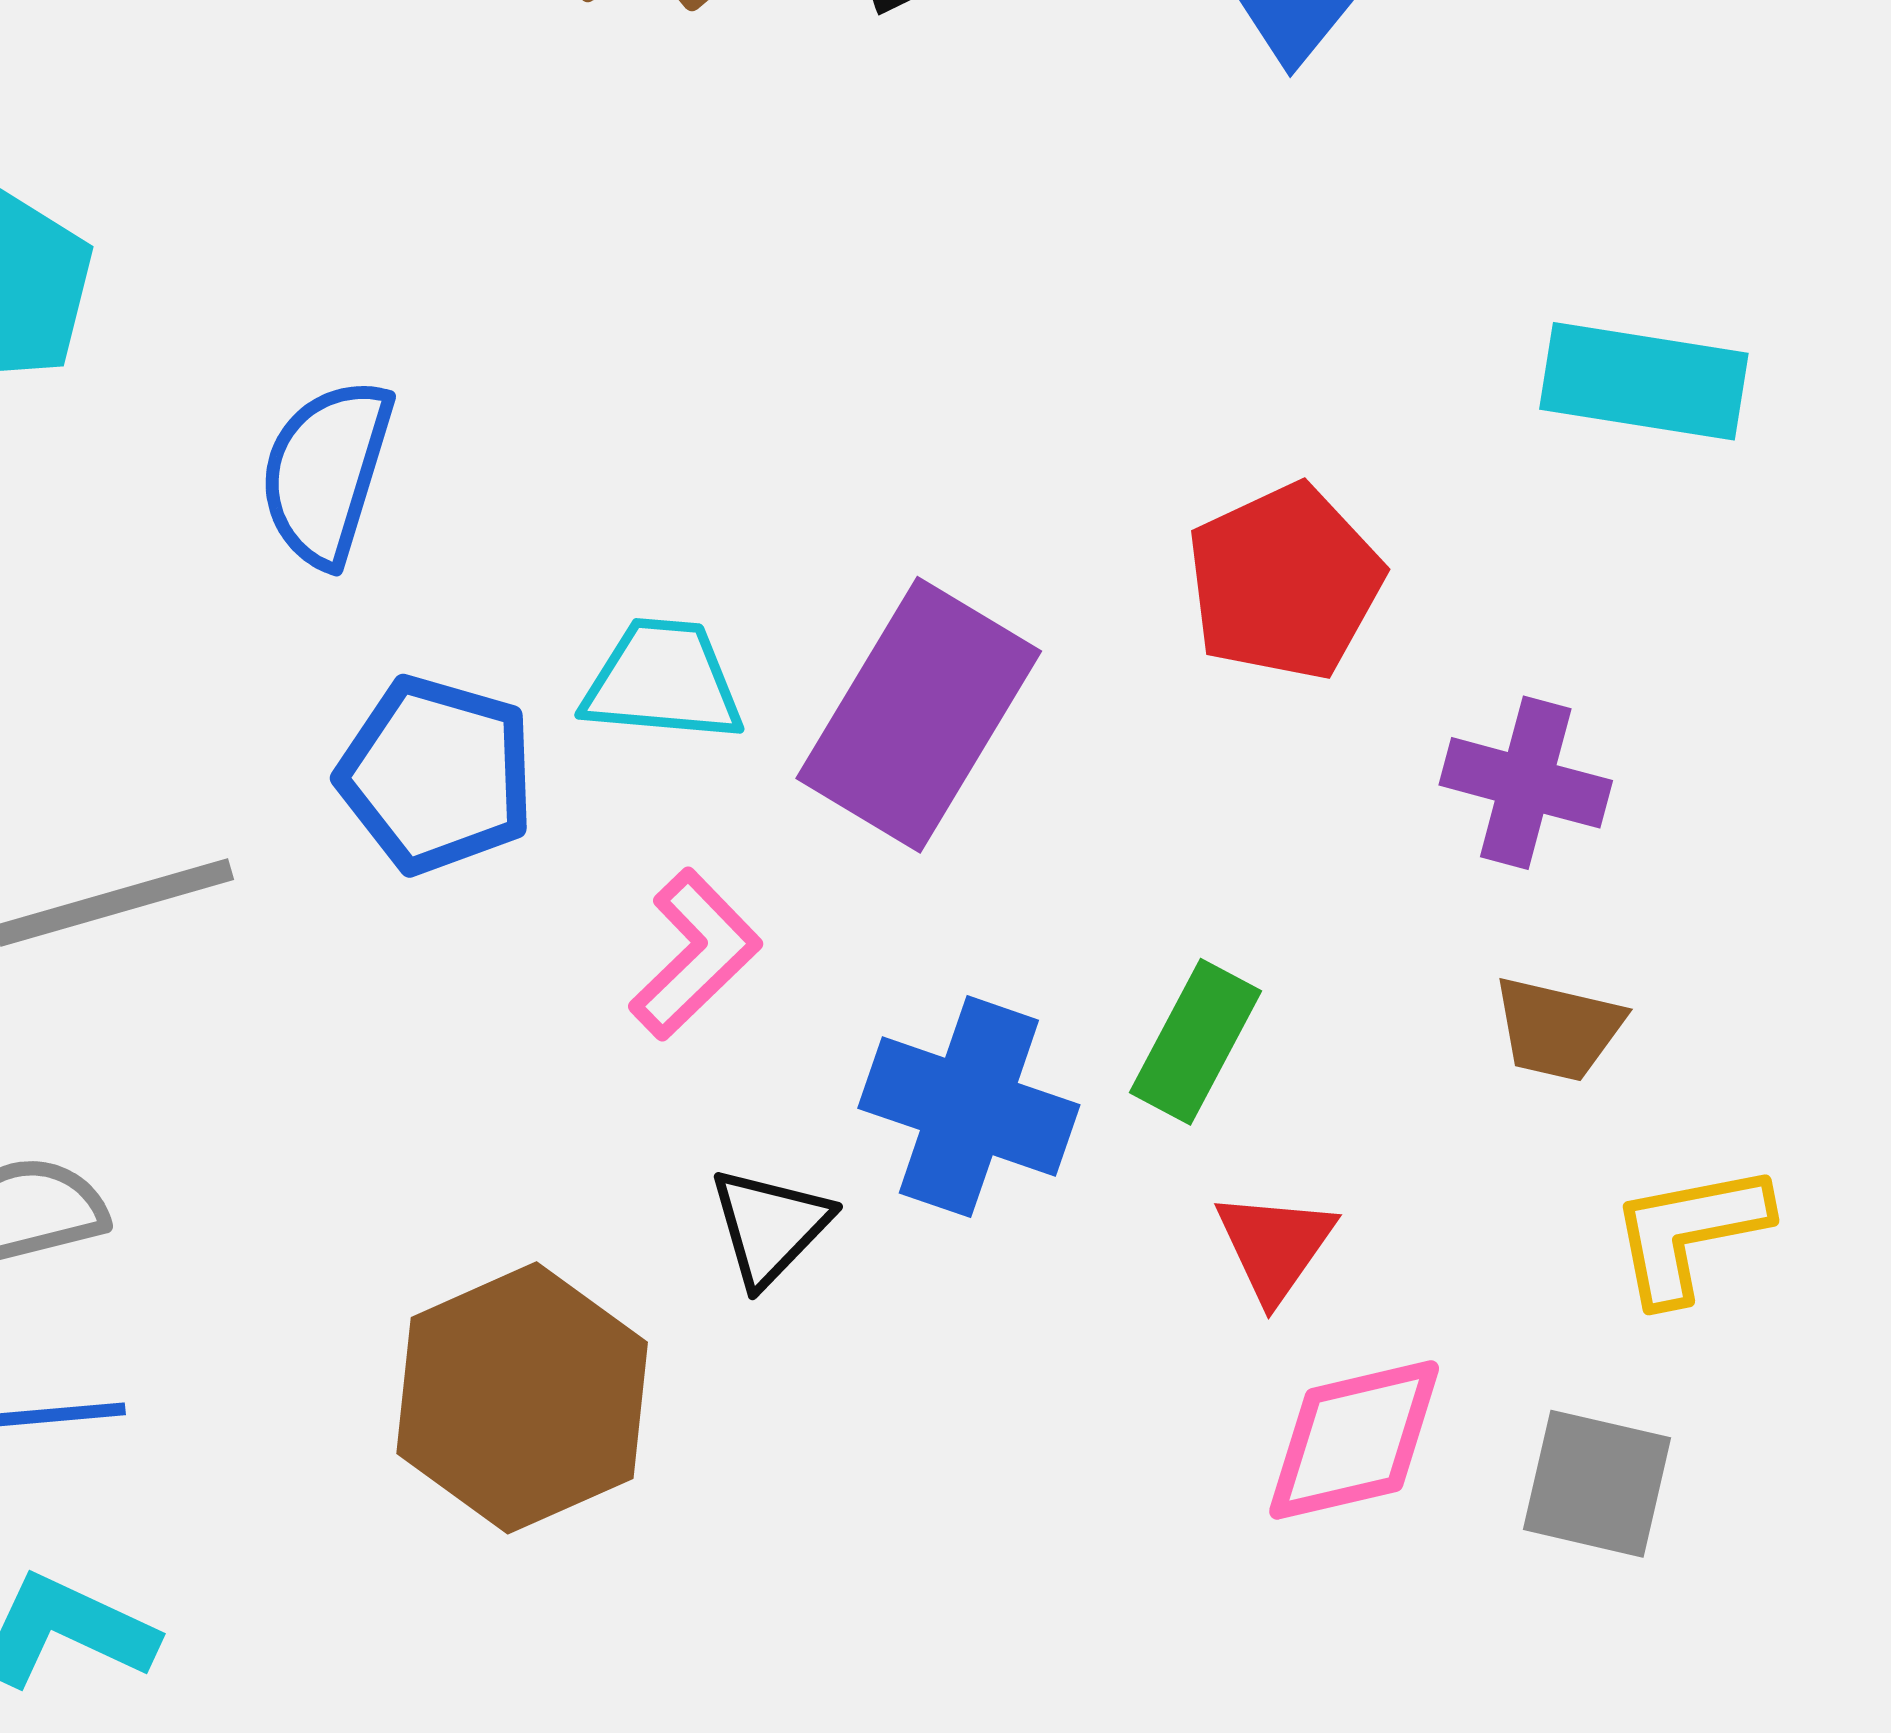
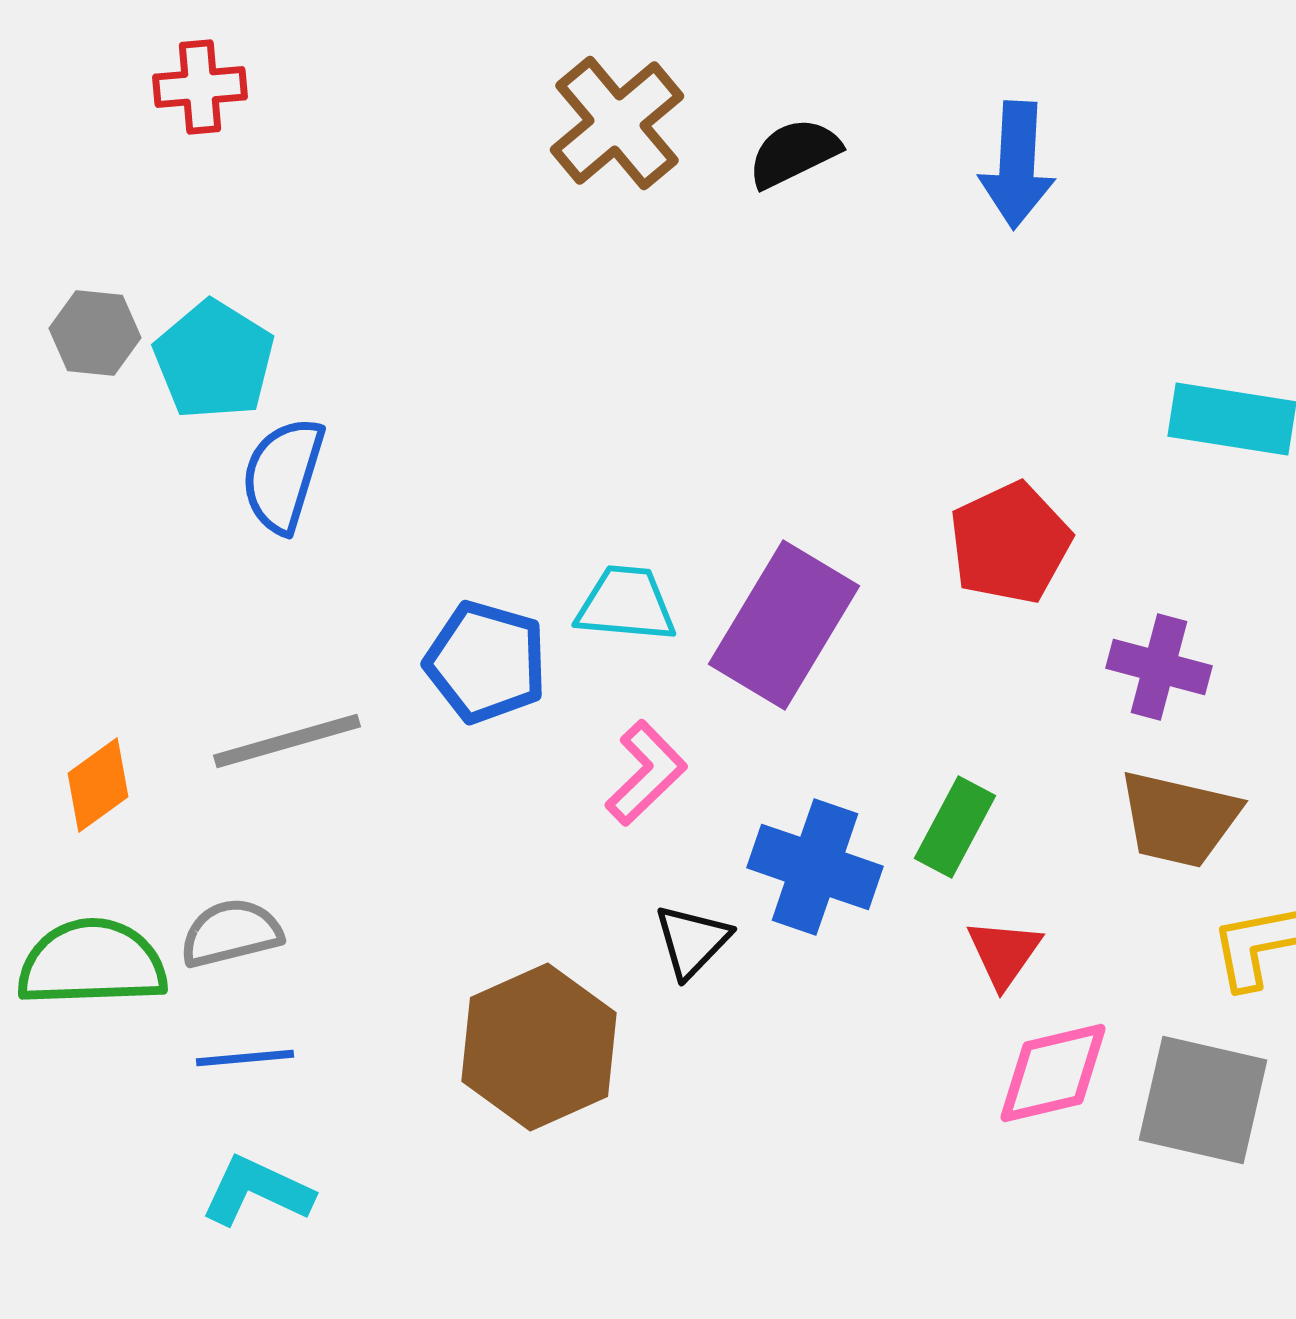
blue semicircle: (326, 472) -> (283, 475), moved
brown trapezoid: (1558, 1029) -> (1179, 819), size x1.5
gray square: (1597, 1484) -> (1203, 1100), size x1.4

